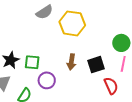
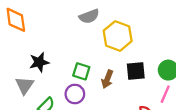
green square: (32, 62) -> (81, 71), moved
black square: (96, 65) -> (136, 71), moved

